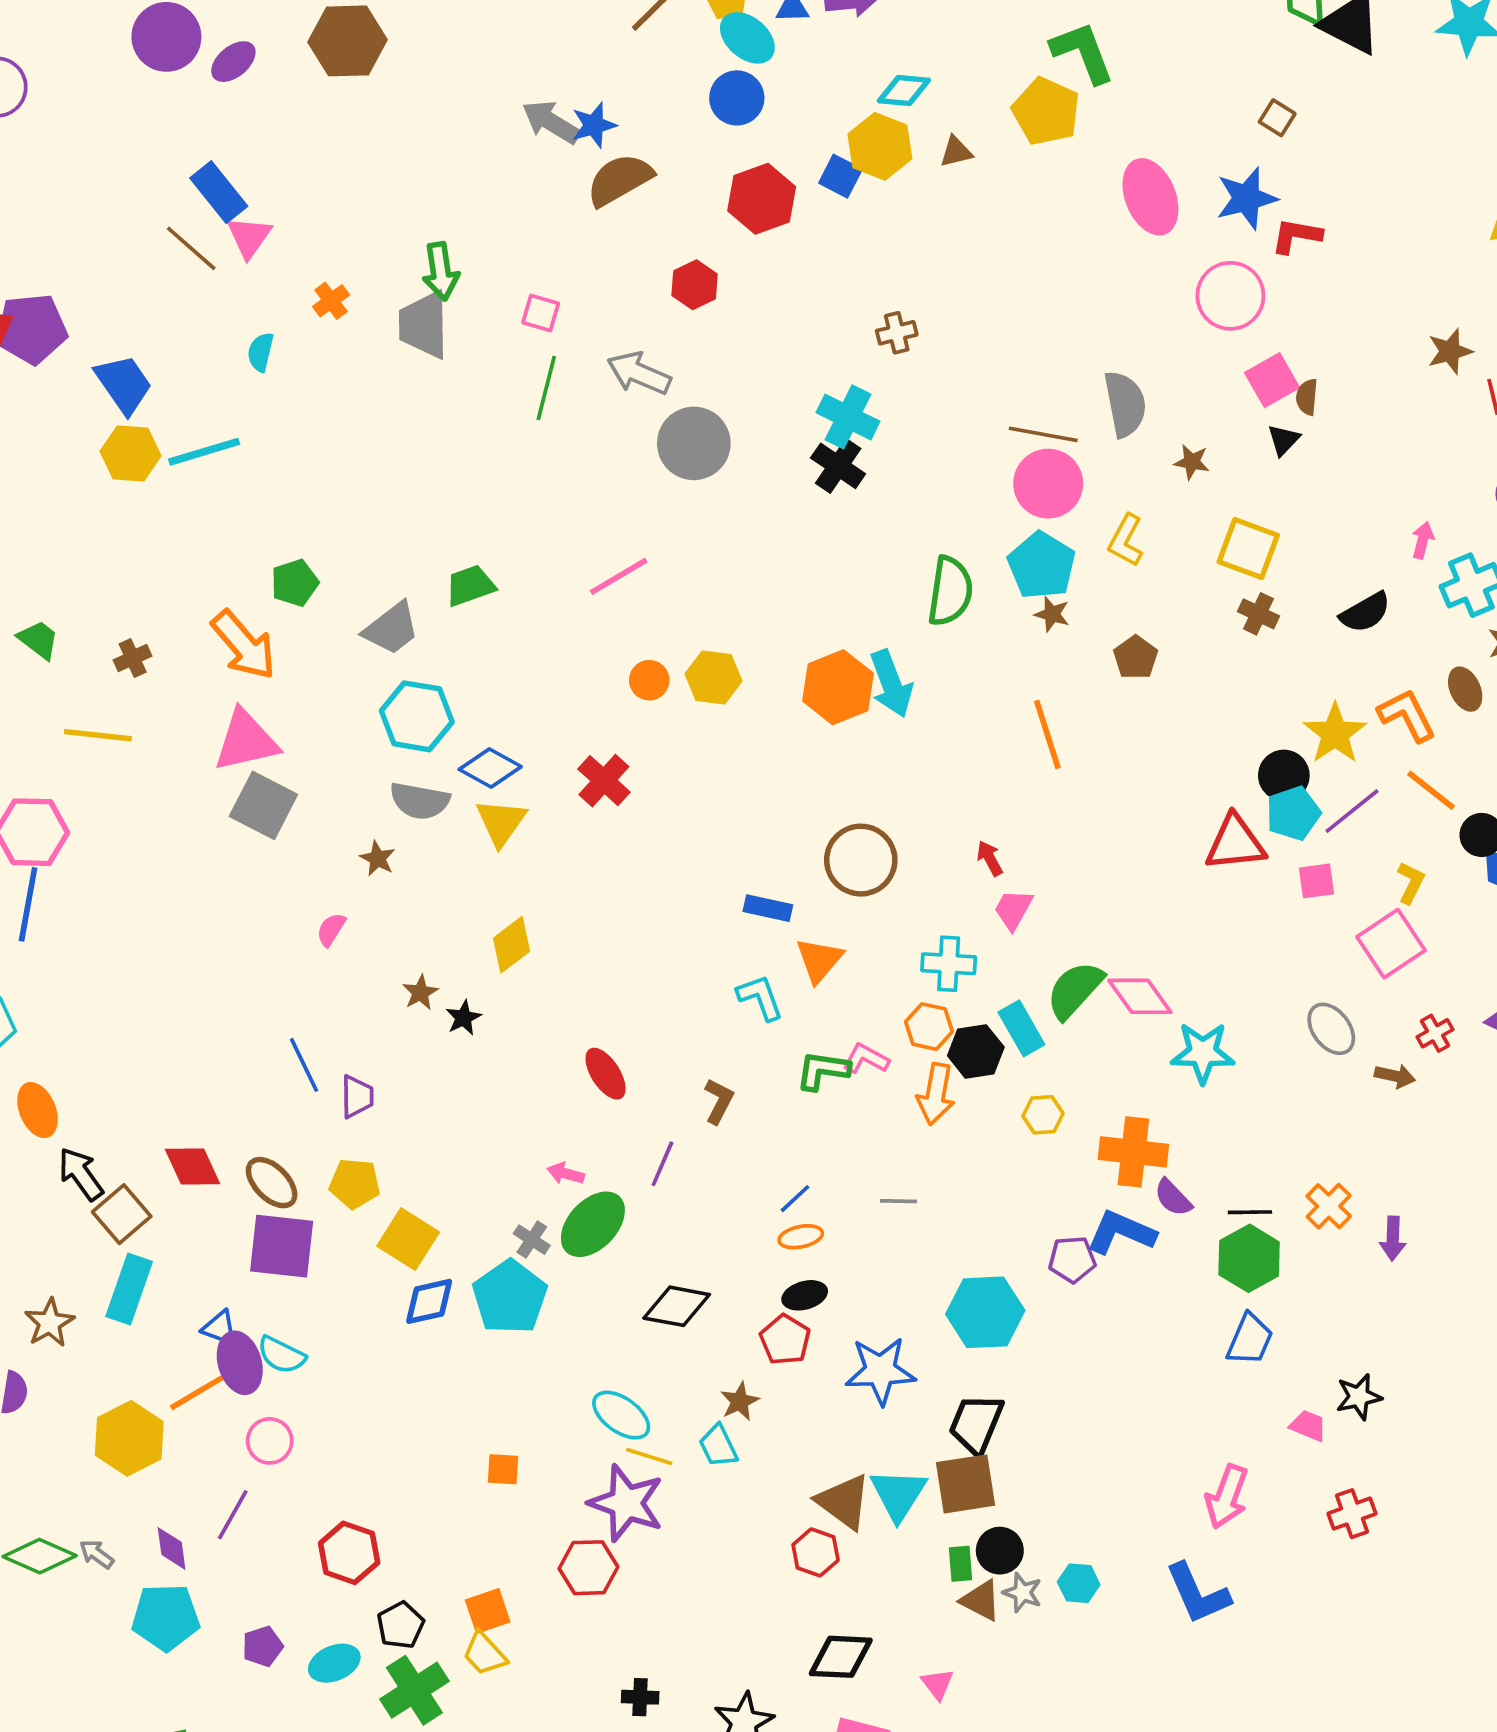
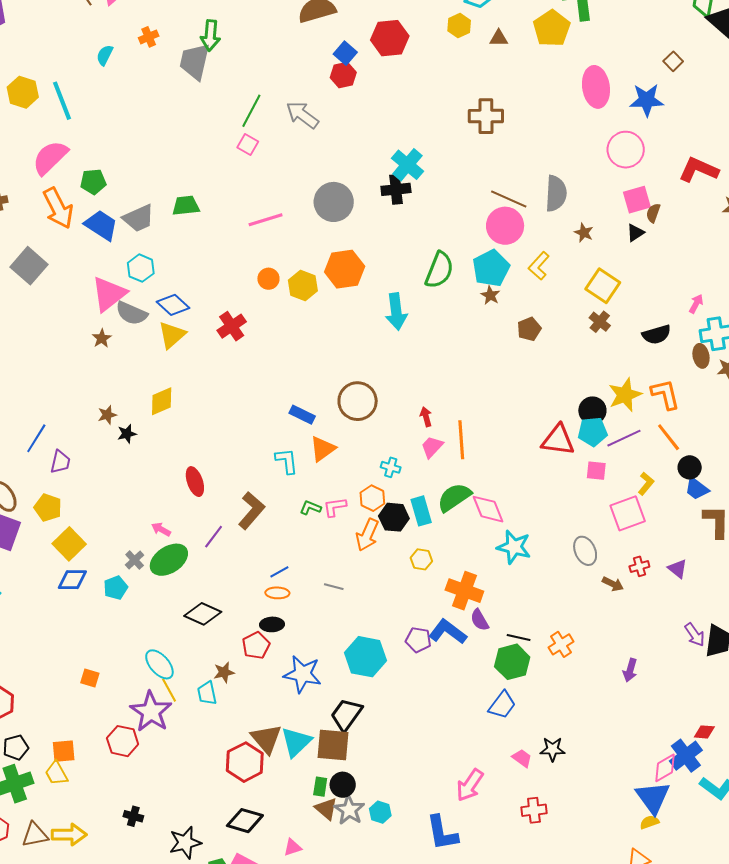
yellow hexagon: (880, 146) -> (459, 26), size x0.7
blue square: (840, 176) -> (345, 53), moved
red L-shape: (1296, 236) -> (699, 170), moved, size x1.4
pink square: (541, 313) -> (248, 145), moved
brown cross: (897, 333) -> (486, 116), moved, size x1.6
blue trapezoid: (124, 384) -> (101, 225), moved, turned -36
gray circle: (694, 443) -> (334, 202), moved
cyan line: (204, 452) -> (62, 101), turned 72
black cross: (838, 466) -> (396, 189), turned 36
orange hexagon: (838, 687) -> (345, 269), moved
brown ellipse: (1465, 689) -> (701, 356), moved
cyan hexagon: (417, 716) -> (141, 268), size x0.7
orange line: (1047, 734) -> (461, 440), moved
pink triangle: (246, 741) -> (109, 294), moved, turned -39
gray square: (263, 805) -> (29, 266), moved
pink semicircle: (331, 930) -> (50, 158), moved, size x2.0
cyan cross: (949, 964) -> (391, 467), size x0.7
pink L-shape: (866, 1059) -> (335, 507), turned -50
blue line: (304, 1065) -> (36, 438), turned 44
green L-shape: (823, 1070) -> (310, 508), size x0.7
brown L-shape: (719, 1101) -> (251, 511), size x1.5
purple arrow: (1393, 1238) -> (630, 670), moved
cyan pentagon: (510, 1297) -> (116, 588), size x0.6
yellow line: (649, 1457) -> (169, 690), turned 30
red hexagon: (816, 1552) -> (245, 762), size x1.5
gray star: (1022, 1593) -> (349, 810), size x1.4
pink triangle: (938, 1684) -> (293, 847), turned 36

